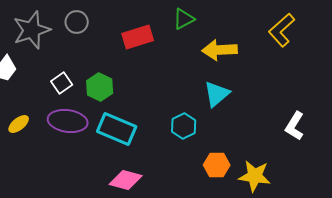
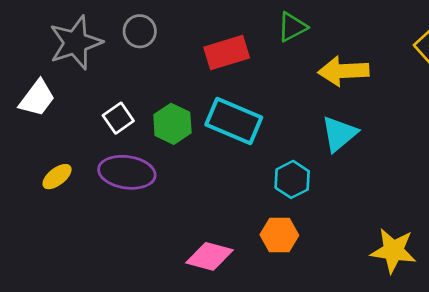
cyan rectangle: (117, 129) -> (234, 121), moved
orange hexagon: (217, 165) -> (279, 235), moved

